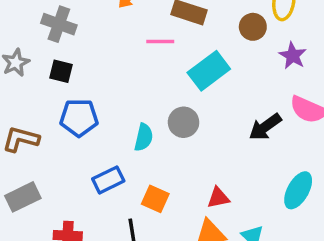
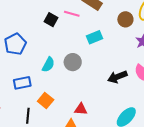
black square: (61, 71) -> (51, 20), moved
cyan rectangle: (209, 71) -> (94, 37), size x0.7
blue pentagon: (79, 118) -> (15, 44), turned 30

